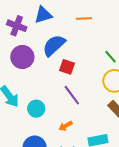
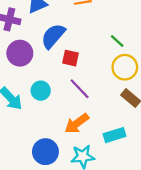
cyan circle: (36, 109) -> (41, 91), moved
orange arrow: (66, 126) -> (77, 123), size x1.6

